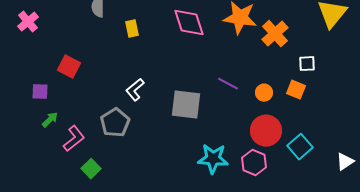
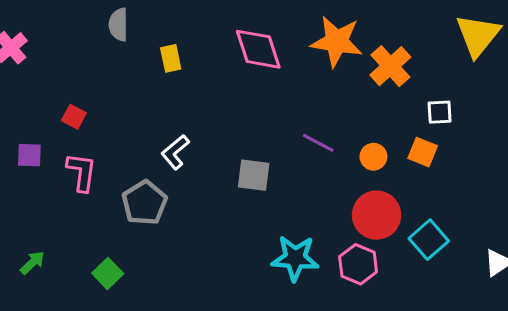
red square: (69, 67) -> (74, 117), size x0.7
gray square: (186, 105) -> (254, 175), size x0.7
green arrow: (50, 120) -> (32, 263), moved
pink L-shape: (74, 139) -> (82, 172), moved, turned -44

